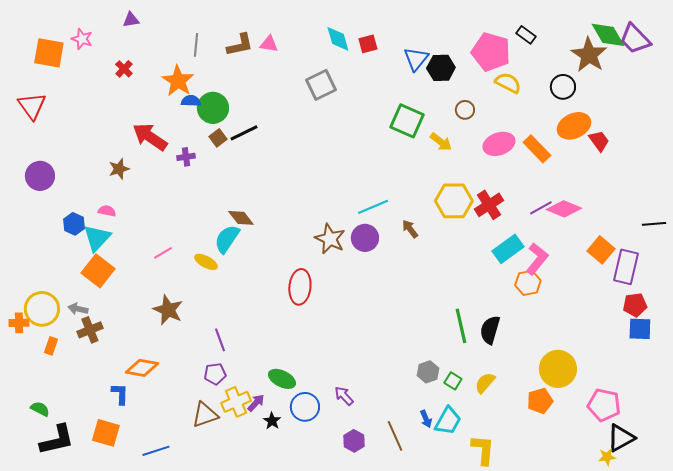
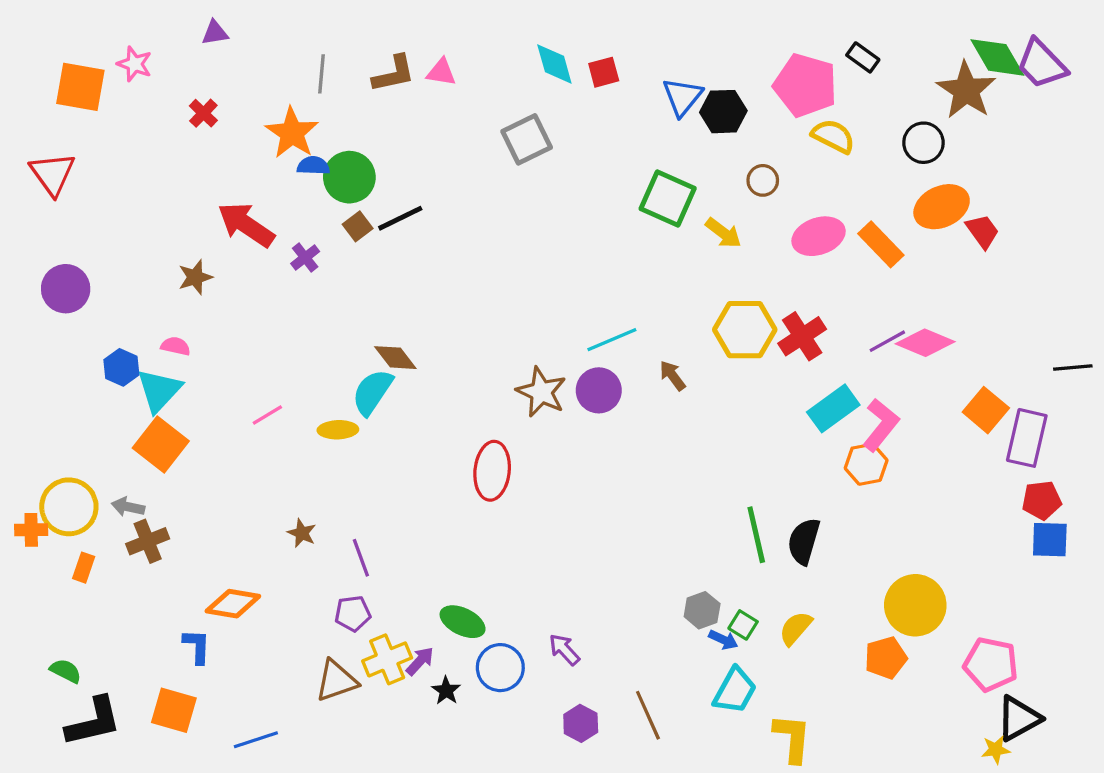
purple cross: (186, 157) -> (305, 258), turned -30
yellow ellipse: (206, 262) -> (338, 430), turned -30
brown star: (168, 310) -> (302, 533), moved, size x0.6
blue arrow: (426, 419) -> (723, 640), moved, turned -42

